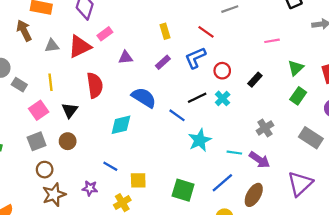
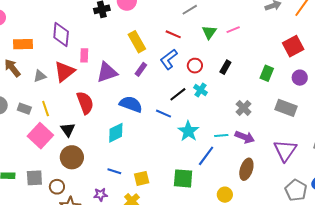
yellow rectangle: (165, 31) -> (137, 42), size x1.5
pink rectangle: (105, 34) -> (84, 55), turned -40
purple triangle: (125, 57) -> (107, 72), size x1.6
green triangle: (296, 68) -> (209, 32), moved
gray rectangle: (19, 85) -> (24, 109), moved
pink square: (39, 110) -> (40, 136), size x1.4
gray square: (37, 141) -> (34, 178), moved, turned 30
brown circle: (68, 141) -> (72, 157), size x1.5
blue line: (222, 183) -> (206, 156), moved

